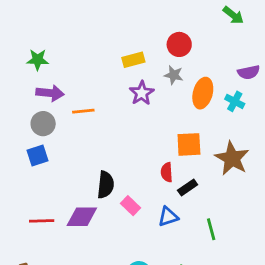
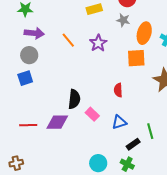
purple star: (142, 93) -> (98, 43), moved
orange line: (83, 111) -> (68, 40), moved, turned 56
orange square: (189, 144) -> (136, 58), moved
black rectangle: (188, 188) -> (133, 144), moved

